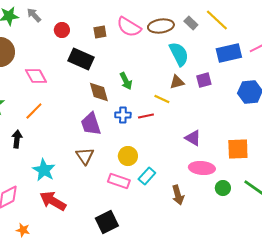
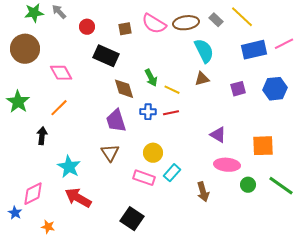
purple square: (204, 80) -> (238, 89), moved
yellow line: (162, 99) -> (172, 90), moved
black square: (107, 222) -> (132, 219), turned -30

